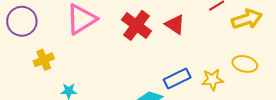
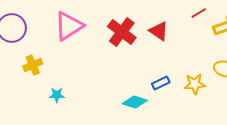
blue rectangle: (177, 79) -> (161, 83), size x0.7

